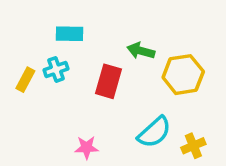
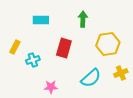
green arrow: (141, 51) -> (83, 19), moved, turned 77
cyan cross: (56, 69) -> (33, 60), moved
yellow cross: (193, 146) -> (121, 73), moved

